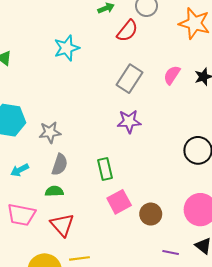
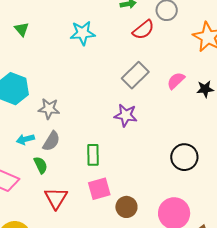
cyan arrow: (20, 170) -> (25, 139), moved
green semicircle: (54, 191) -> (41, 165), turned 54
red triangle: (62, 225) -> (56, 198), moved

